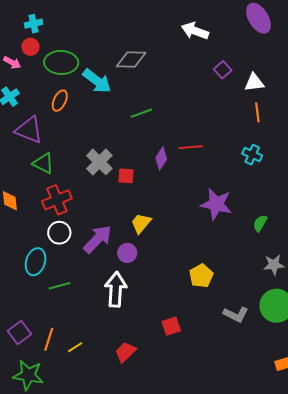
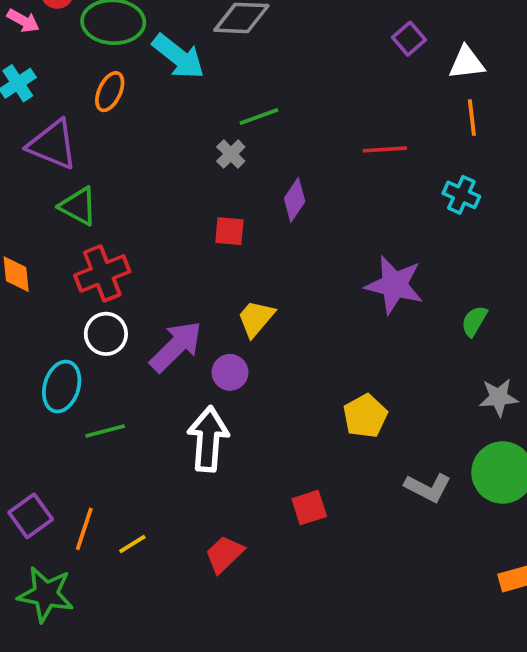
red line: (191, 147) -> (385, 149), moved
gray cross: (99, 162) -> (231, 154), moved, size x0.6

